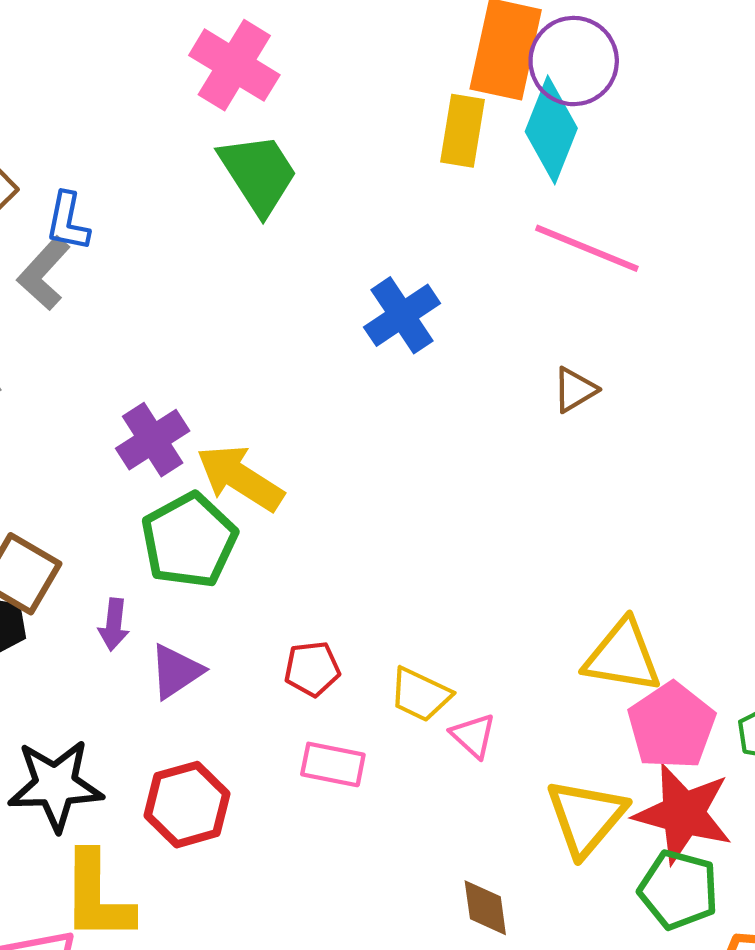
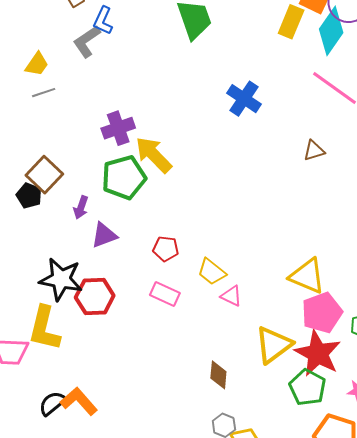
blue cross: (402, 315) -> (244, 99), turned -36
pink triangle: (473, 736) -> (231, 296), turned -30
black star: (56, 785) -> (61, 279), moved

